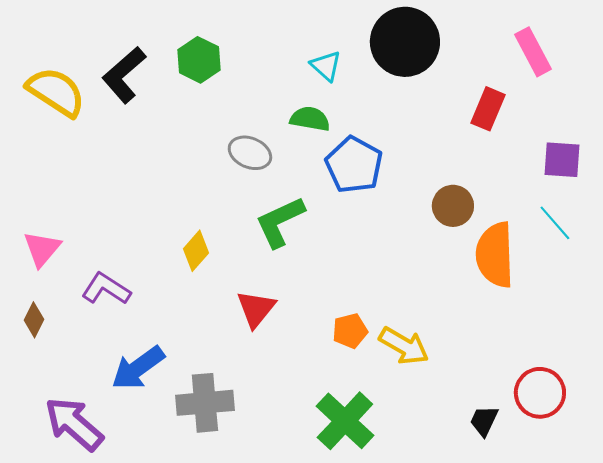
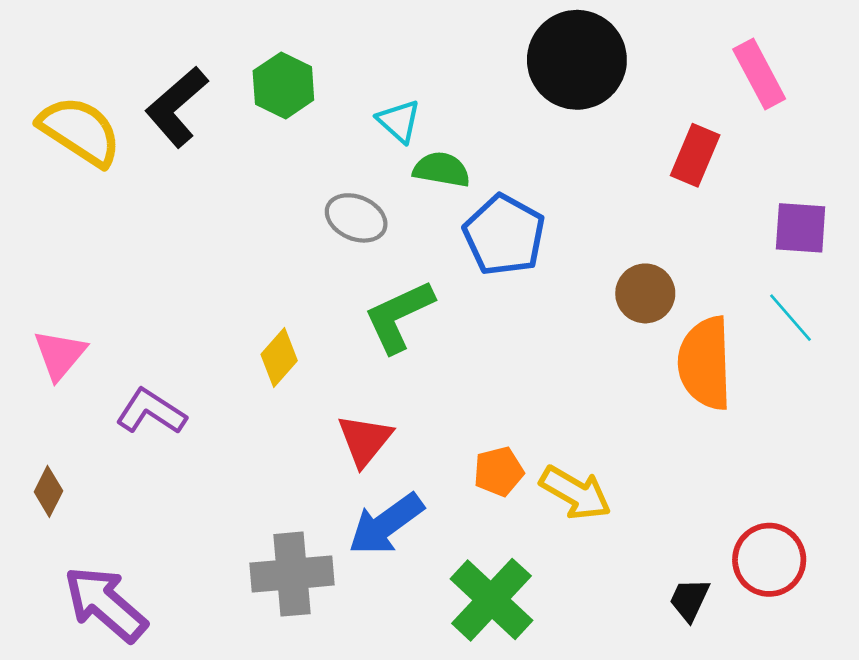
cyan triangle: (326, 66) -> (399, 121), moved
brown diamond: (34, 320) -> (48, 491), moved
blue arrow: (138, 368) -> (386, 524), moved

